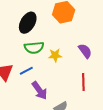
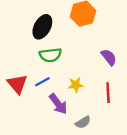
yellow star: (55, 55) -> (76, 85), moved

